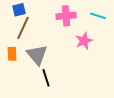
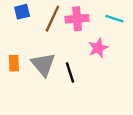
brown line: (23, 28) -> (52, 19), moved
black line: (46, 78) -> (70, 73), moved

